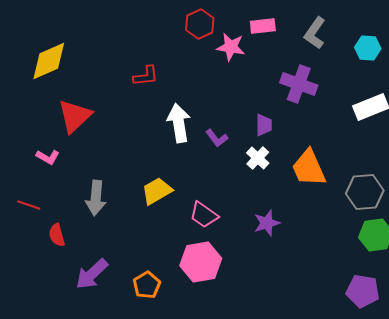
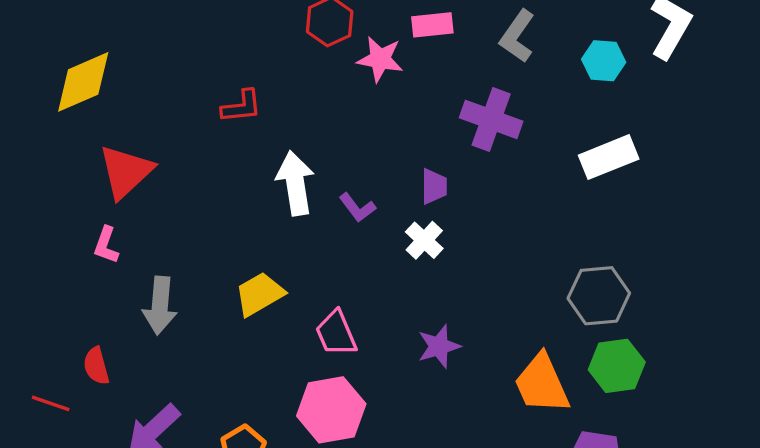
pink L-shape: (48, 157) -> (106, 245), moved, turned 80
orange trapezoid: (309, 168) -> (542, 384), moved
red line: (29, 205) -> (51, 403), moved
pink trapezoid: (204, 215) -> (336, 333), turned 32

